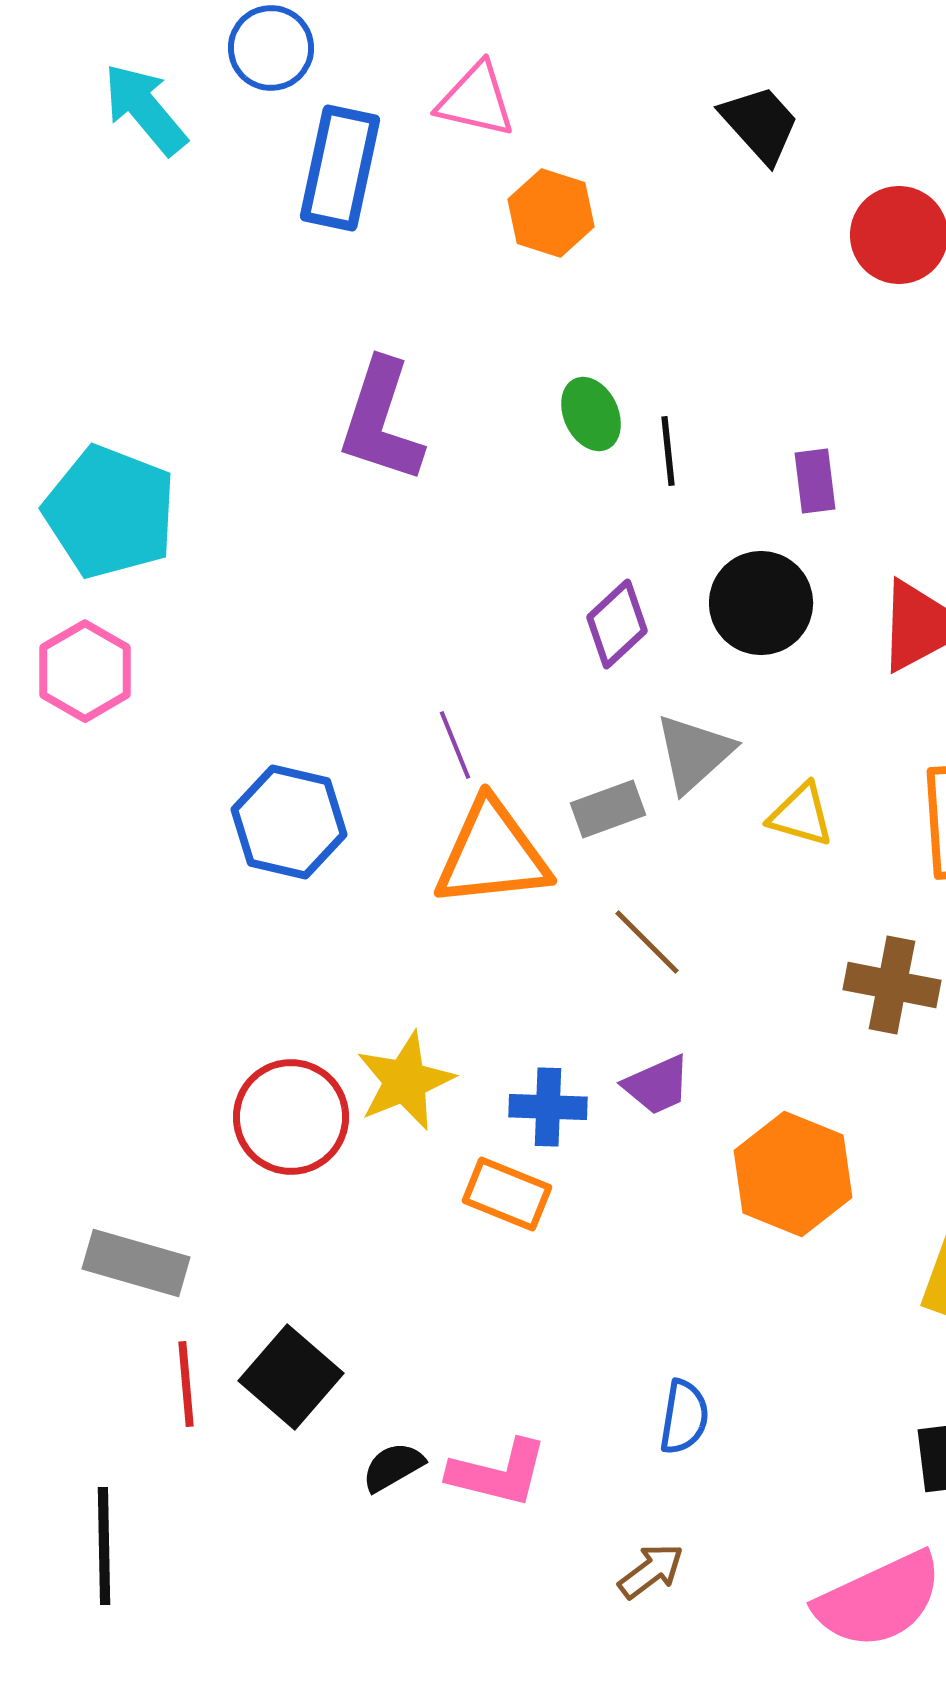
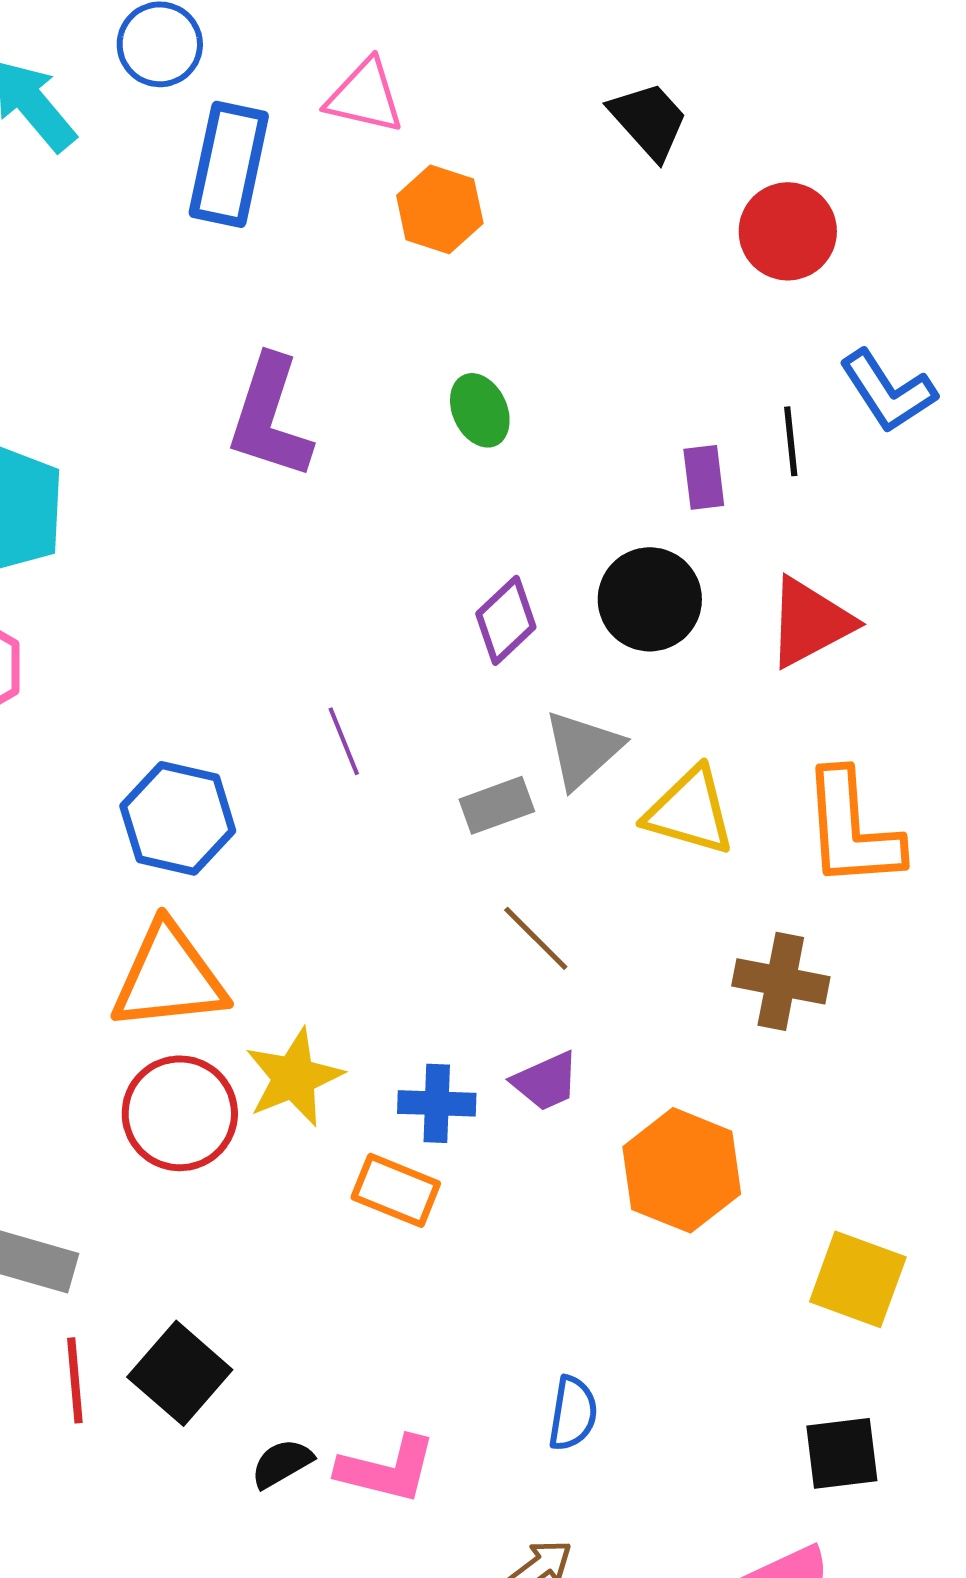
black line: (668, 451) -> (791, 441), moved
yellow triangle: (801, 815) -> (690, 811), size x1.4
orange triangle: (492, 854) -> (169, 977), moved

